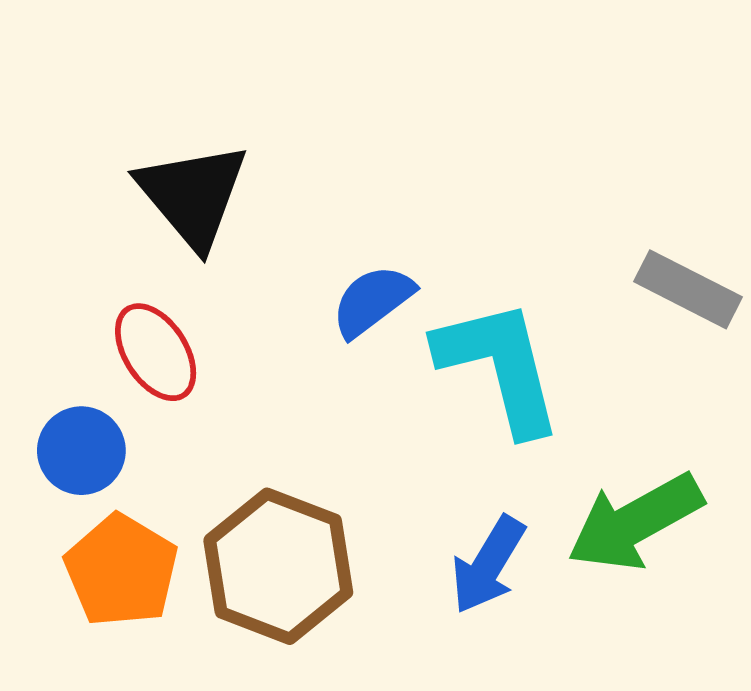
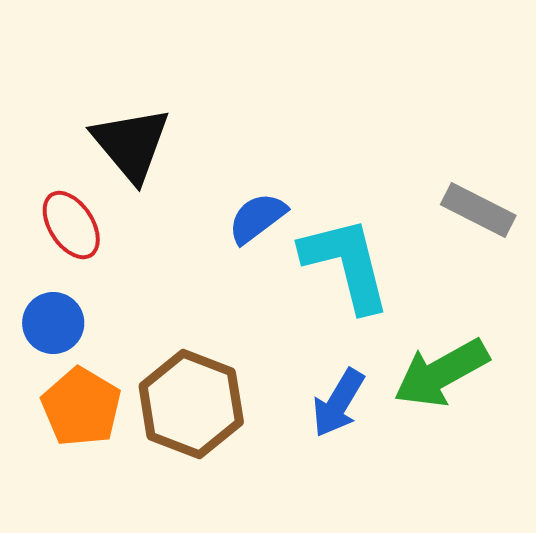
red ellipse: (156, 352) -> (71, 225), moved

